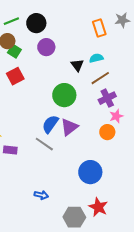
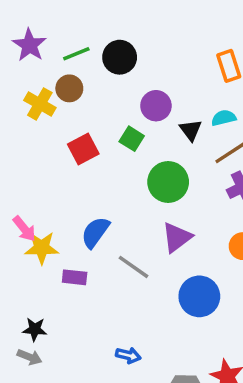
purple circle: (46, 47) -> (156, 106), moved
green square: (14, 51) -> (132, 139), moved
blue semicircle: (50, 124) -> (95, 232), moved
blue circle: (90, 172) -> (199, 296), moved

